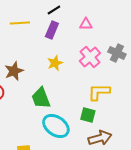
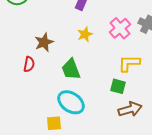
cyan ellipse: (56, 126) -> (71, 102), moved

